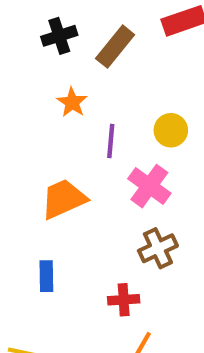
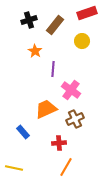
yellow circle: (171, 130) -> (82, 41), moved
orange trapezoid: (64, 199) -> (46, 109), moved
blue rectangle: (46, 276) -> (23, 132), turned -40

